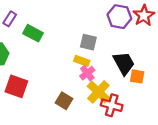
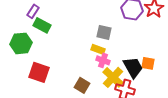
green rectangle: (33, 33) -> (42, 25), moved
black trapezoid: (124, 63) -> (133, 67), moved
pink cross: (87, 73) -> (103, 60), turned -32

